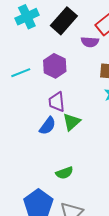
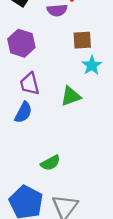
green triangle: (72, 122) -> (71, 96), moved, turned 30

